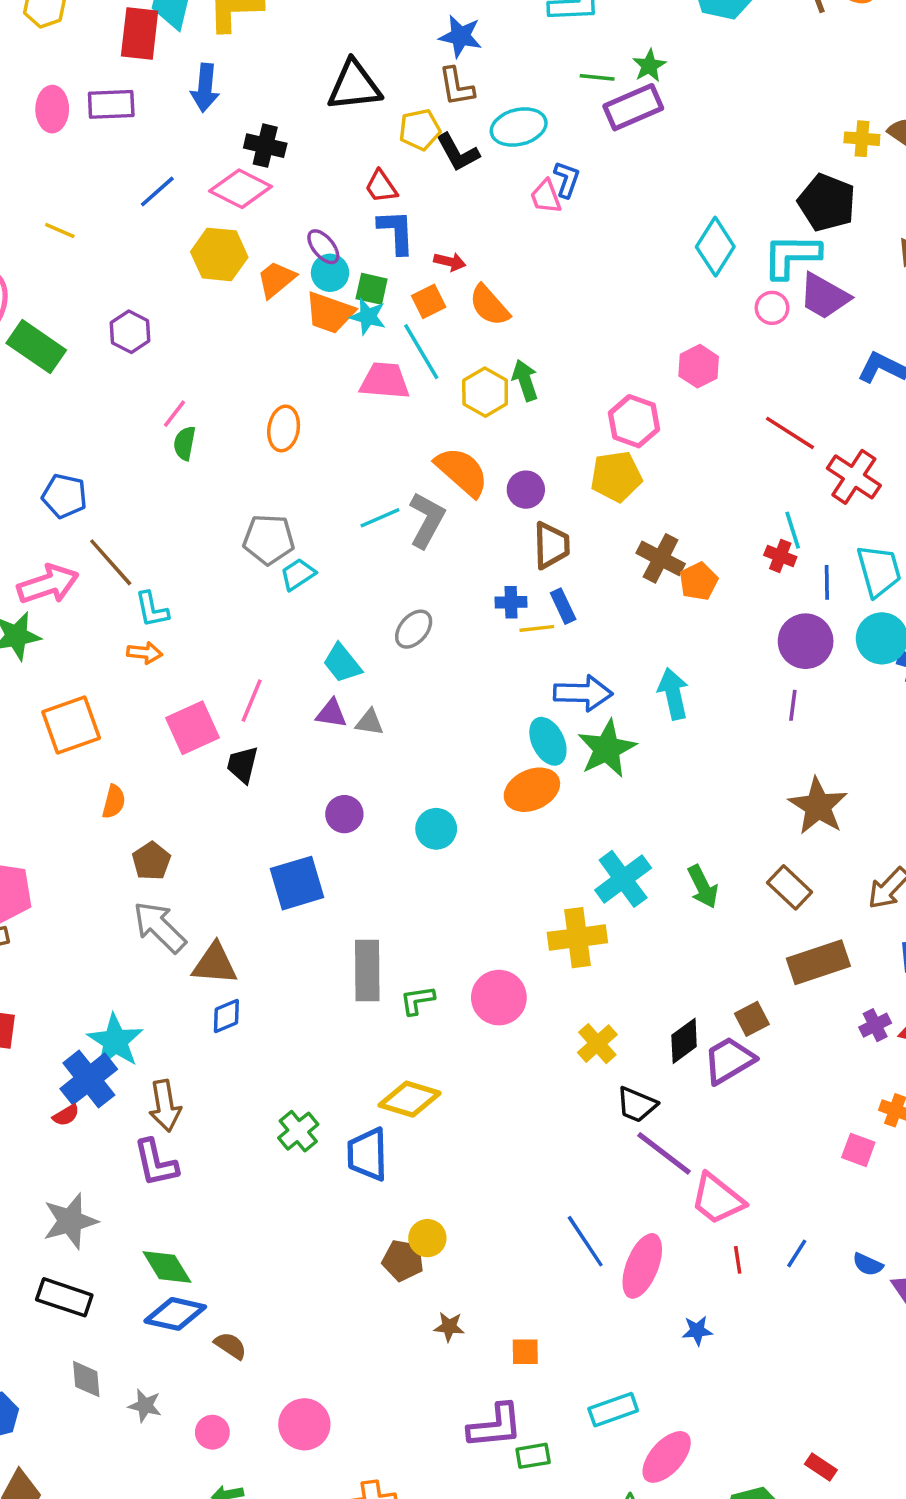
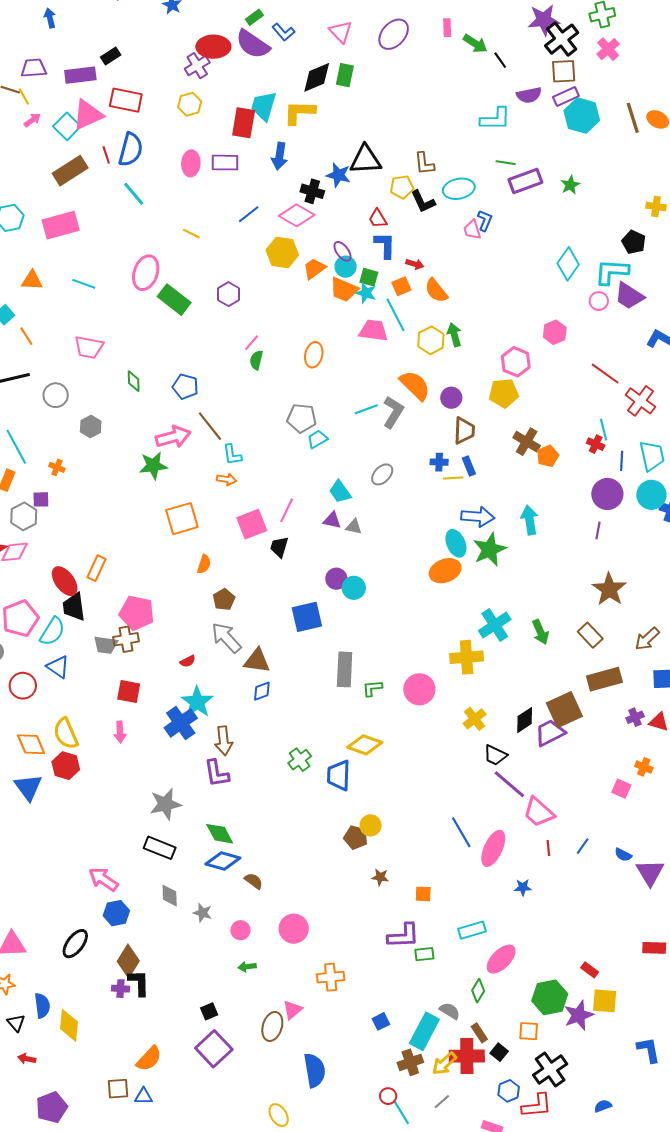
blue star: (460, 36) -> (338, 175), moved
green star: (649, 66) -> (570, 185), moved
black pentagon: (827, 203) -> (634, 242), size x0.7
cyan circle: (436, 829) -> (354, 588), moved
brown square: (752, 1019) -> (564, 710), size x1.8
red semicircle: (66, 1115) -> (188, 661), moved

